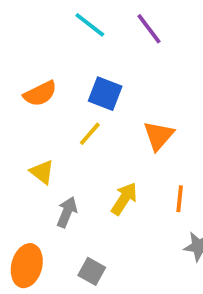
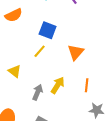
orange semicircle: (40, 94) -> (14, 15), moved
gray arrow: (67, 212) -> (38, 92), moved

